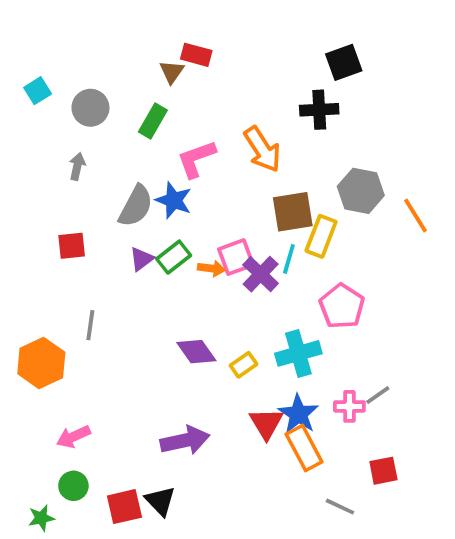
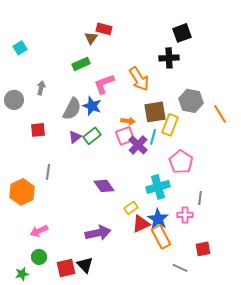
gray circle: (90, 108) -> (14, 100), moved
green rectangle: (153, 121) -> (81, 64), turned 36
orange arrow: (211, 268) -> (128, 121), moved
yellow rectangle: (244, 365) -> (131, 208), moved
gray line: (378, 395) -> (200, 198), moved, turned -48
red triangle: (266, 423) -> (141, 224), turned 36

